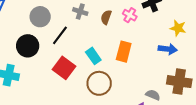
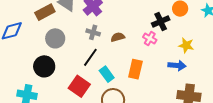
pink cross: (130, 15) -> (150, 38), moved
brown semicircle: (106, 17) -> (118, 37), turned 56
black line: (60, 35) -> (90, 57), moved

